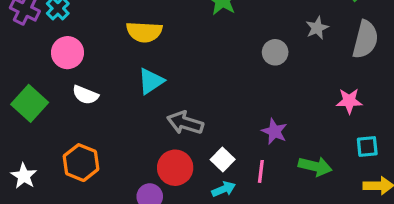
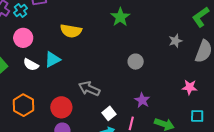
gray circle: (275, 52) -> (136, 62), moved
cyan triangle: (151, 81) -> (52, 59), moved
red circle: (175, 168) -> (61, 107), moved

